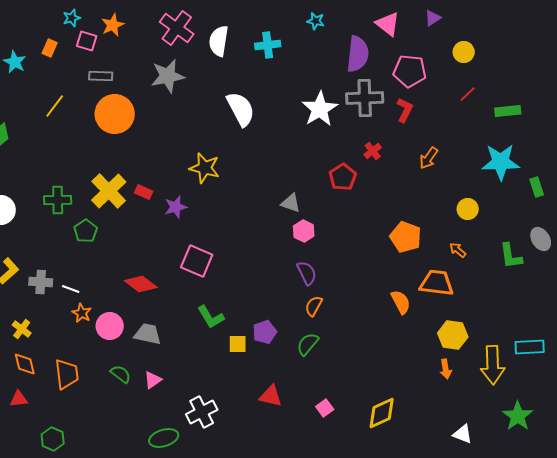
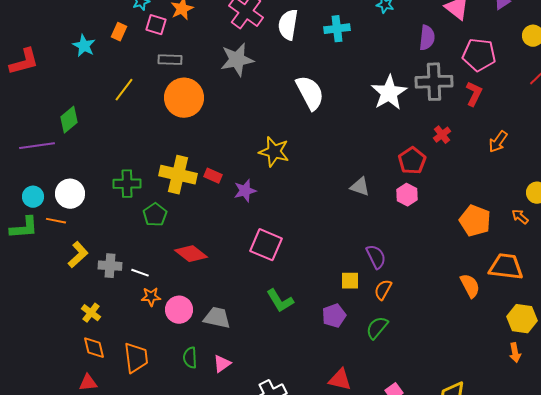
purple semicircle: (358, 54) -> (427, 38), size x0.7
yellow cross: (109, 191) -> (178, 175), turned -33
pink hexagon: (304, 231) -> (407, 195), moved
orange arrow: (458, 250) -> (520, 217), moved
red diamond: (141, 284) -> (191, 254), moved
orange star: (82, 313) -> (151, 297), turned -30
yellow square: (238, 344) -> (350, 281), moved
green semicircle: (121, 374) -> (190, 358), turned -130

